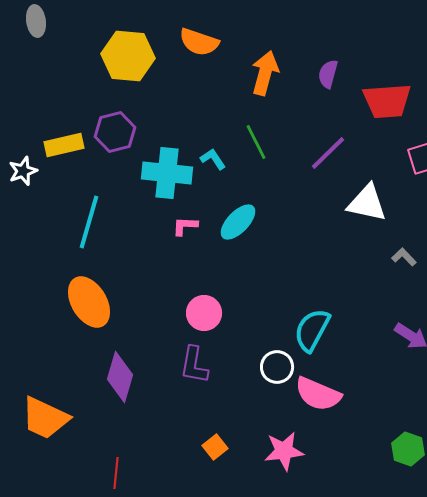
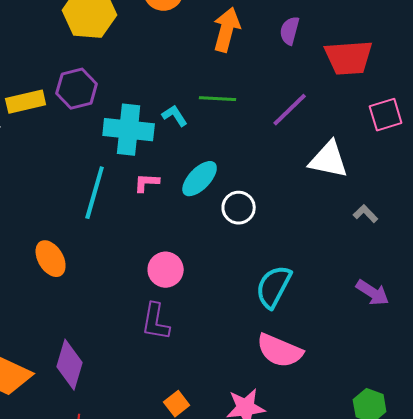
green line: (256, 142) -> (218, 99), turned -60
cyan line: (89, 222) -> (95, 193), moved
orange ellipse: (89, 302) -> (51, 259), size x0.7
white circle: (277, 367) -> (239, 208), moved
purple diamond: (120, 377) -> (70, 365), moved

